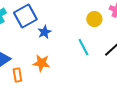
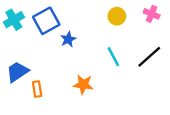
yellow circle: (94, 19) -> (117, 16), moved
orange star: (41, 63) -> (83, 84), moved

